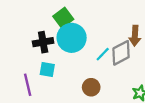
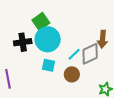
cyan square: (47, 70) -> (48, 65), moved
brown circle: (91, 87) -> (72, 74), moved

